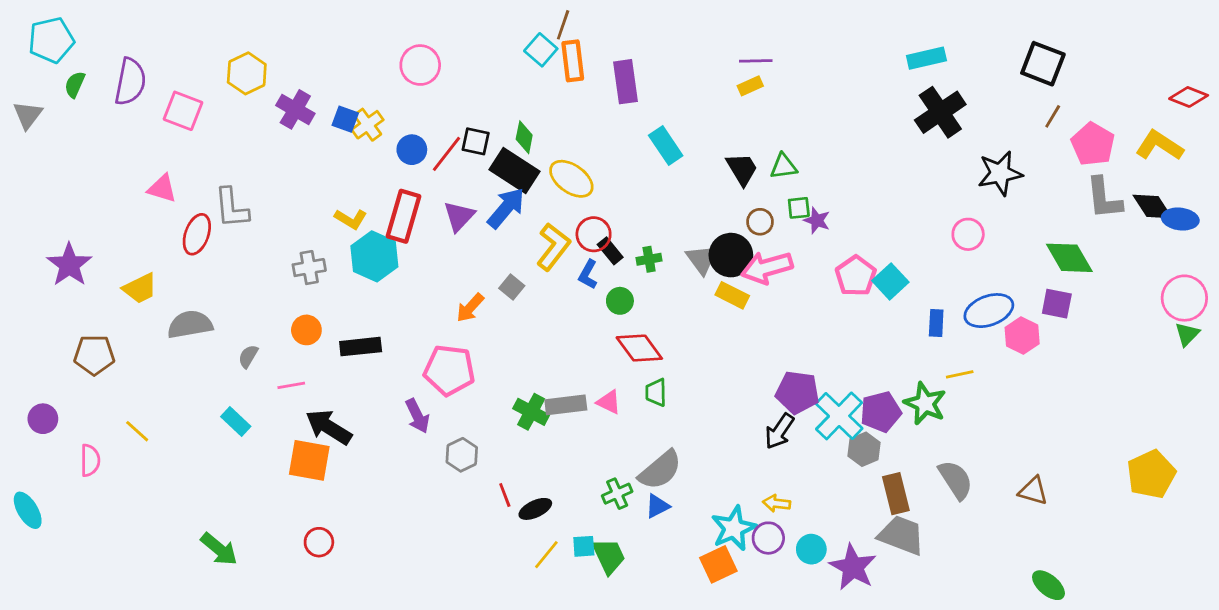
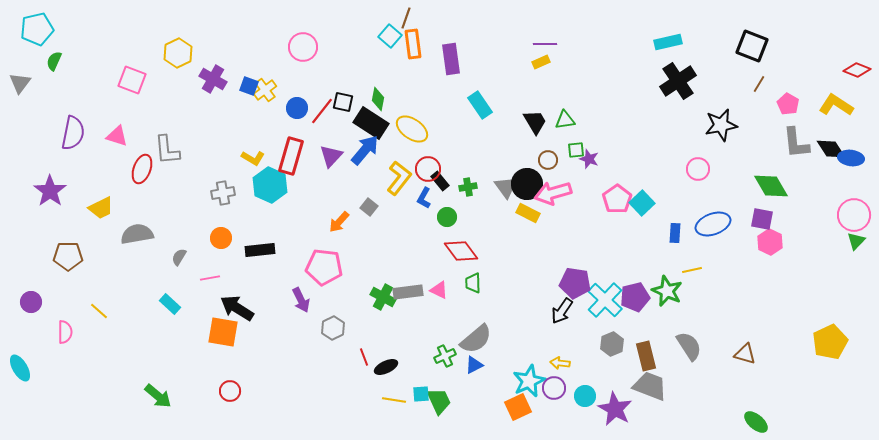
purple semicircle: (130, 82) -> (73, 133), moved
pink pentagon: (1093, 144) -> (788, 104), size x0.7
pink hexagon: (1022, 336) -> (770, 242), moved
gray hexagon: (864, 449) -> (612, 344), moved
yellow line: (546, 555) -> (394, 400), turned 60

